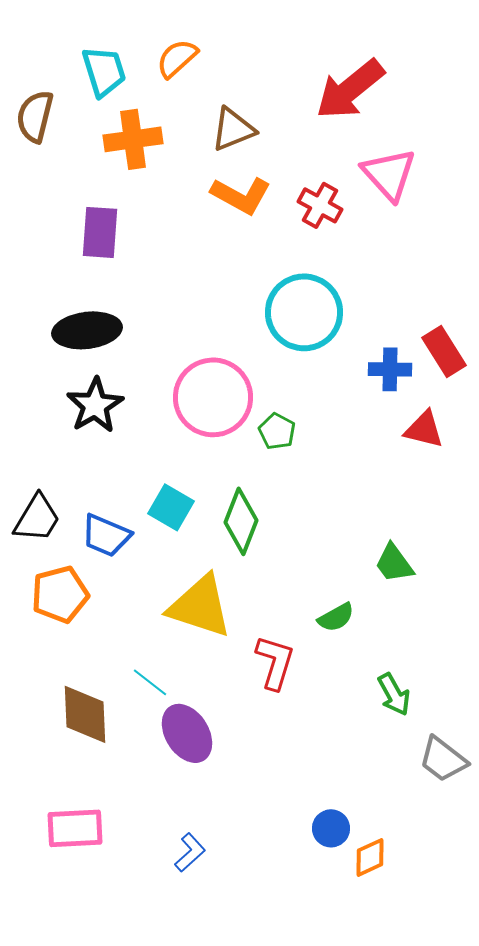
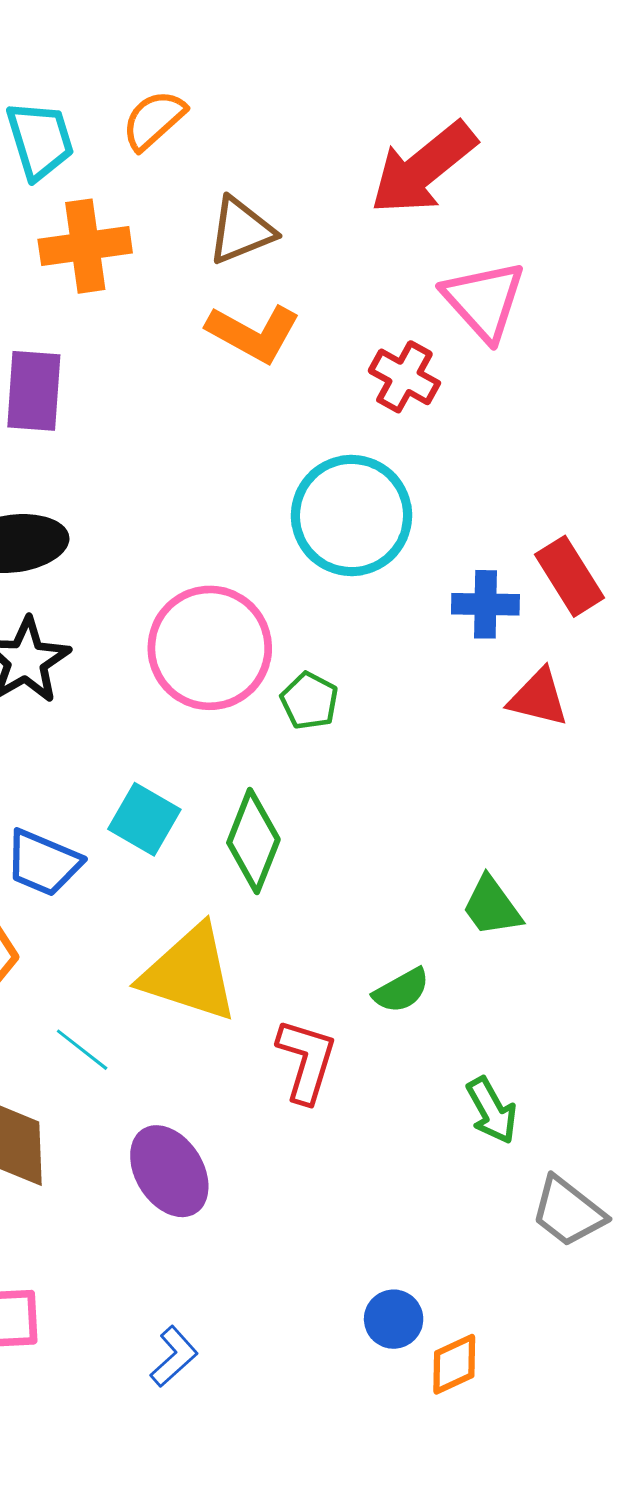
red cross: (320, 205) -> (404, 377), moved
cyan line: (150, 682) -> (82, 1050), moved

